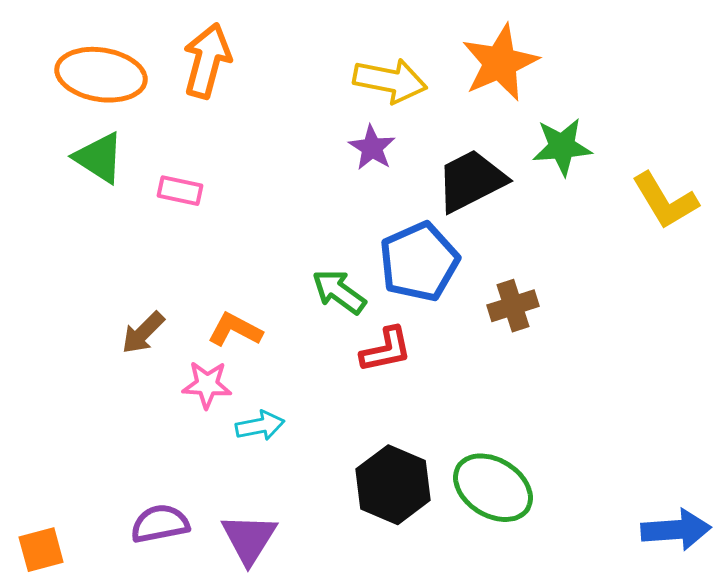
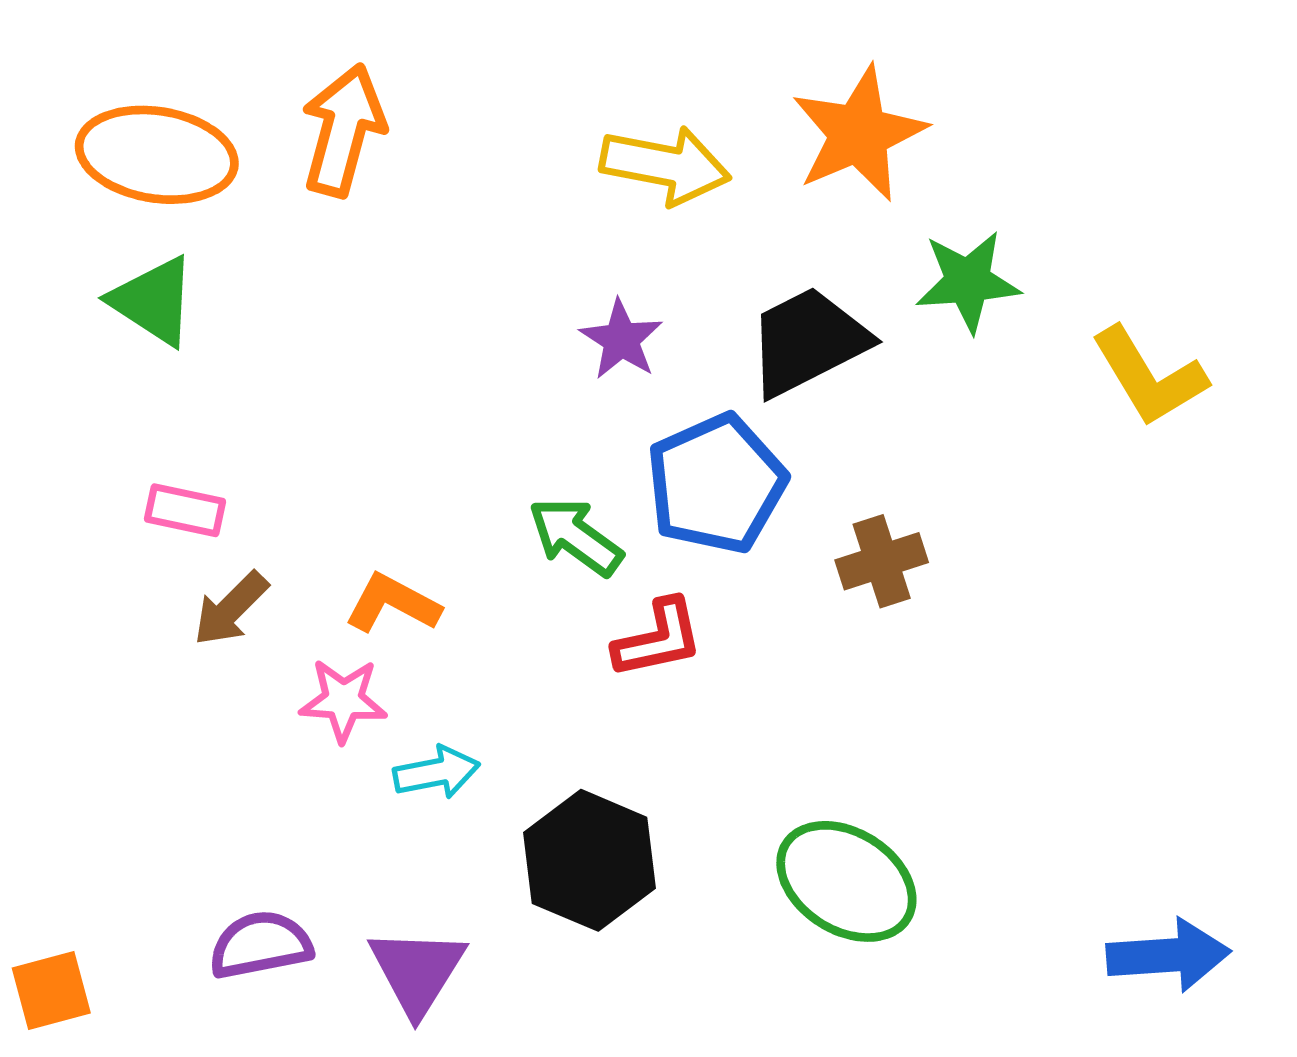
purple star: (372, 148) -> (621, 340), moved
pink rectangle: (180, 191) -> (185, 510), moved
black hexagon: (393, 485) -> (590, 860), moved

